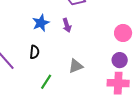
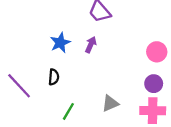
purple arrow: (67, 25) -> (91, 45), turned -136
gray triangle: (76, 66) -> (110, 103), moved

